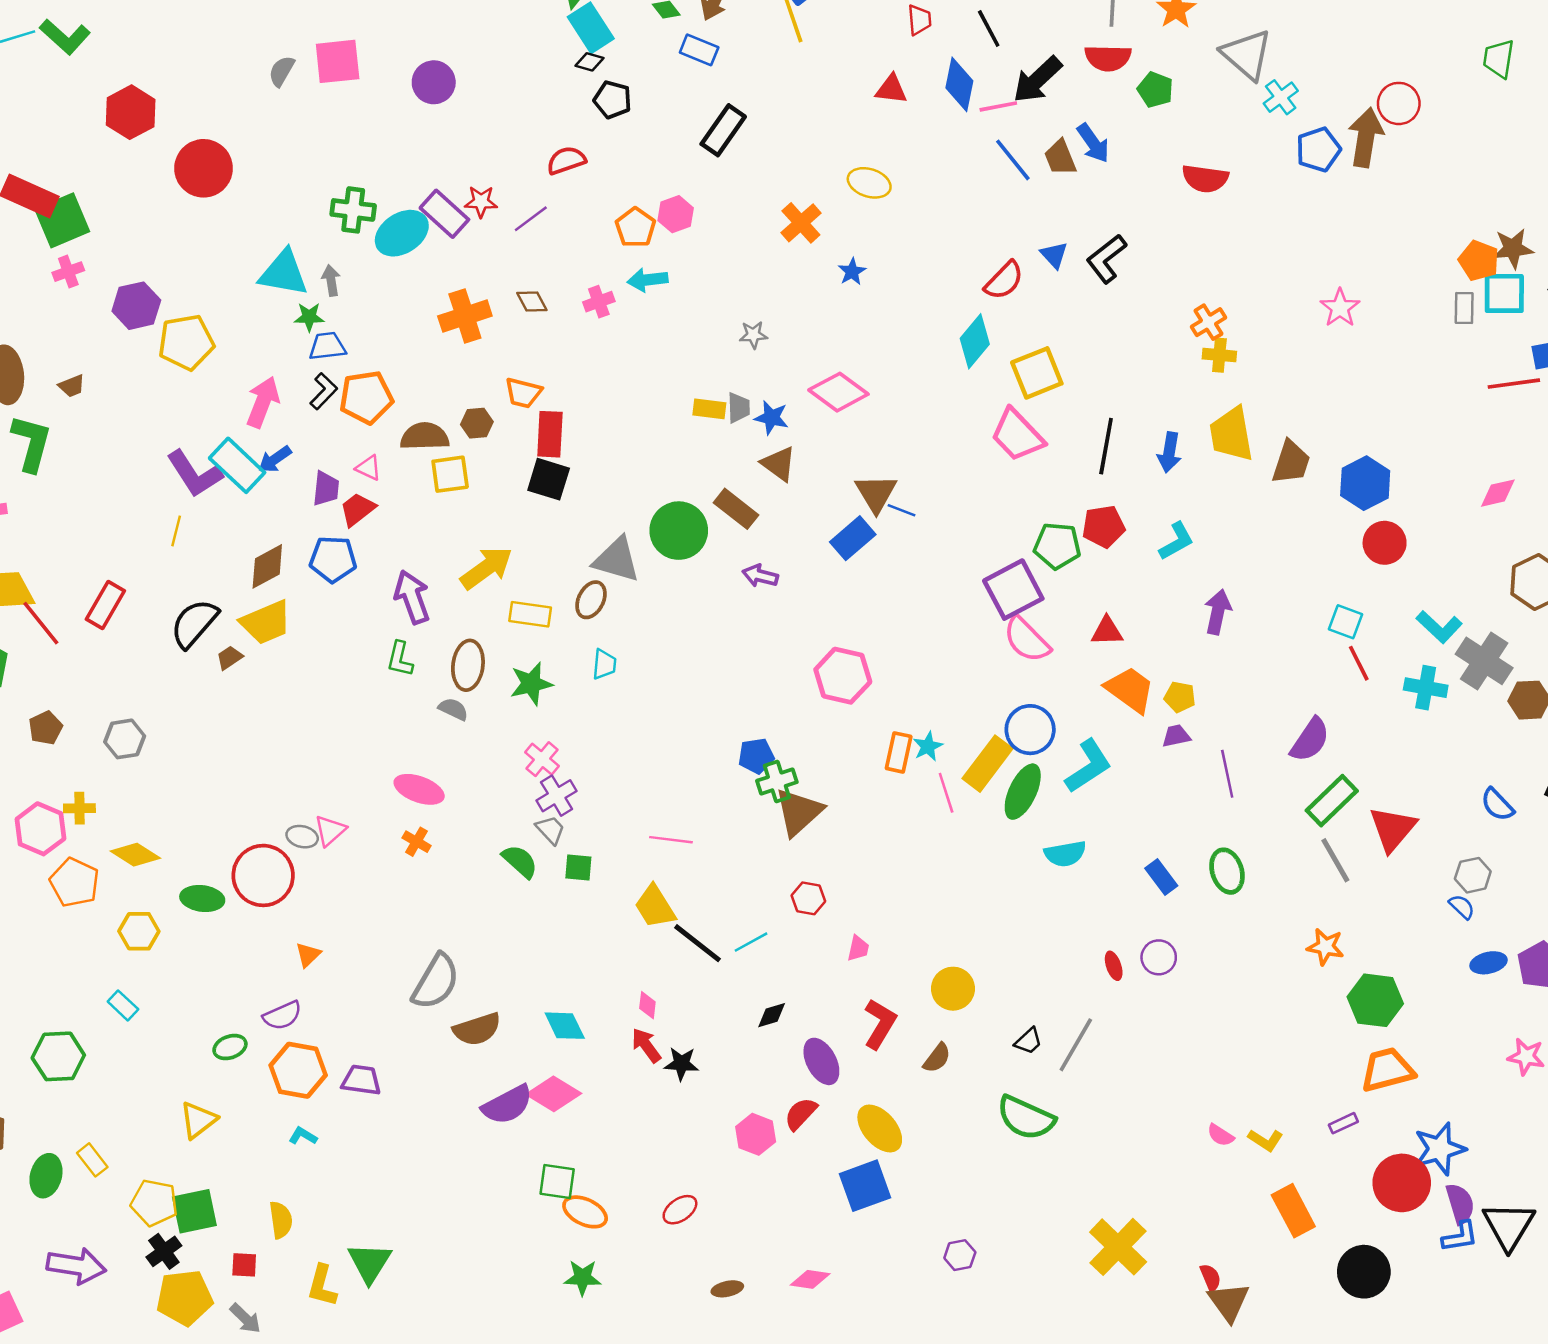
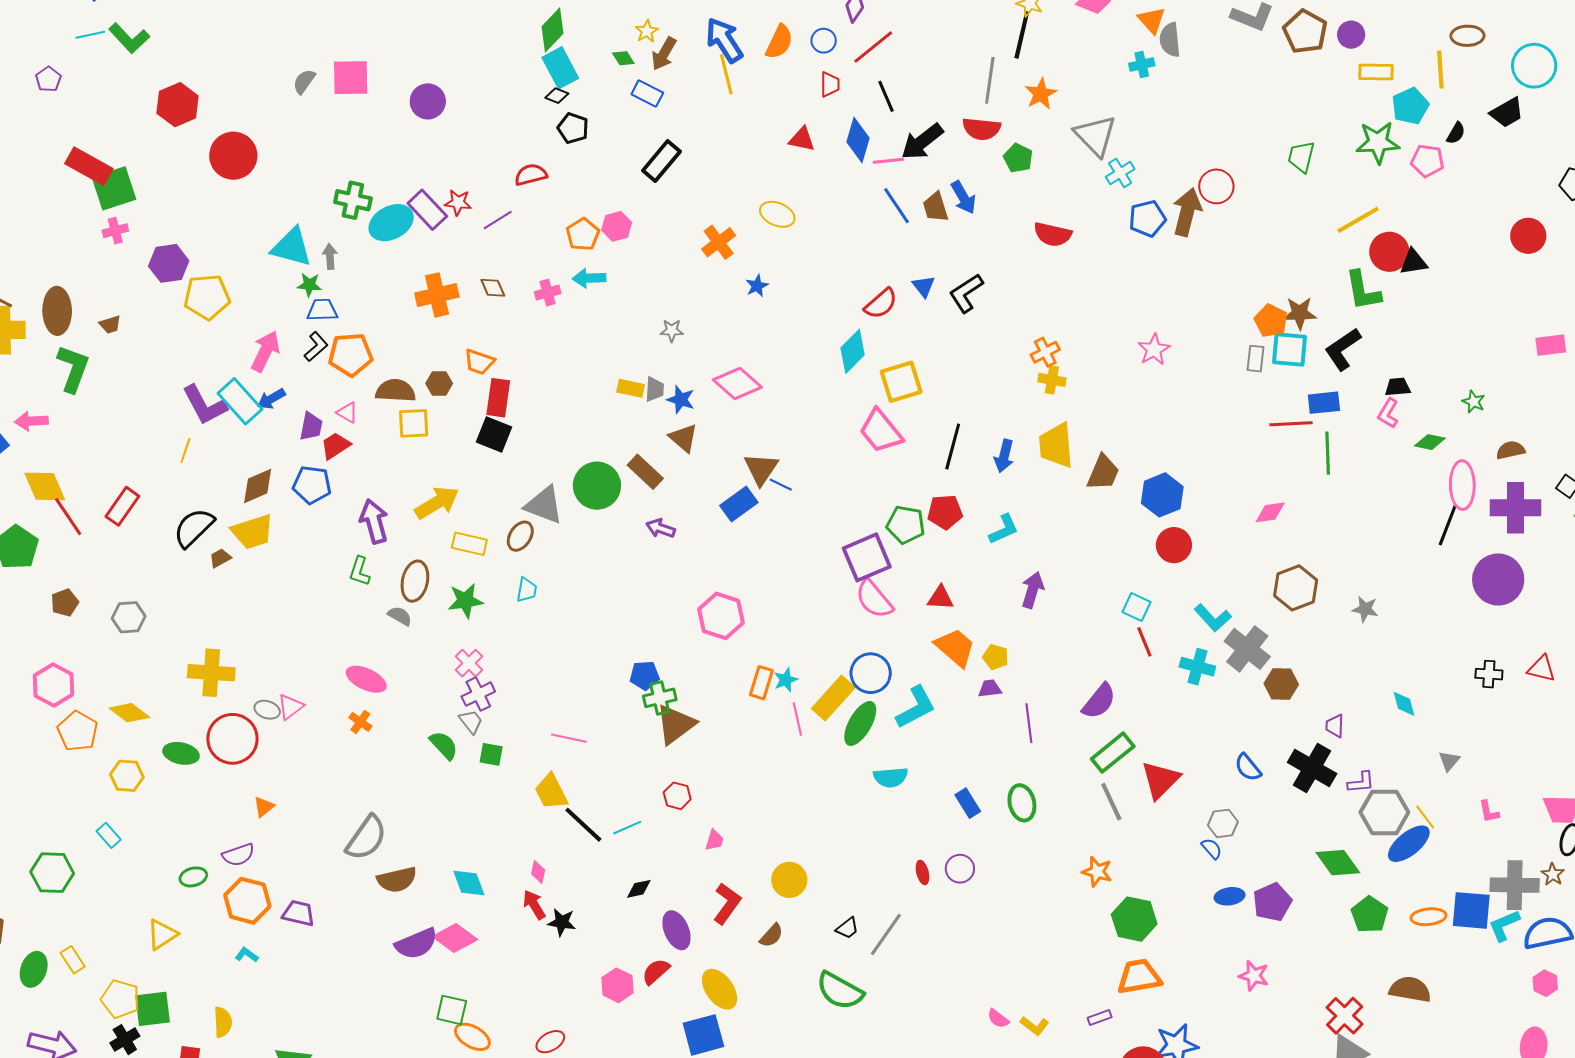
yellow cross: (79, 808) -> (211, 673), moved, size x1.8

